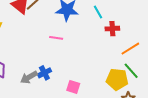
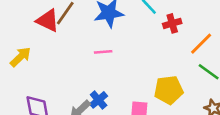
yellow pentagon: (117, 79) -> (169, 90), moved

